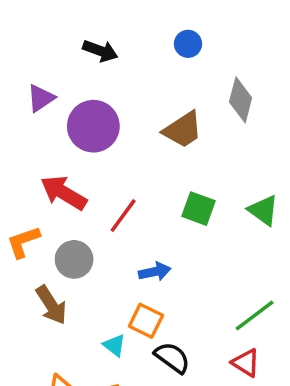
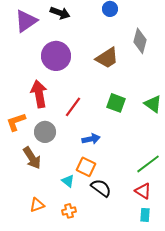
purple triangle: (41, 98) -> (26, 21), moved, size x1.4
red arrow: (64, 193) -> (39, 94), turned 48

